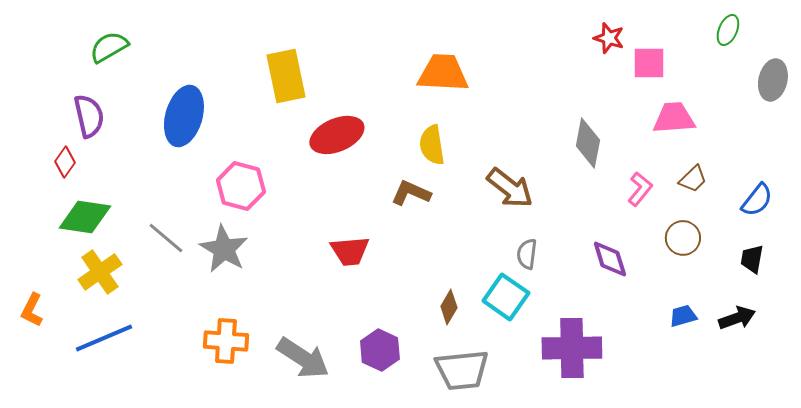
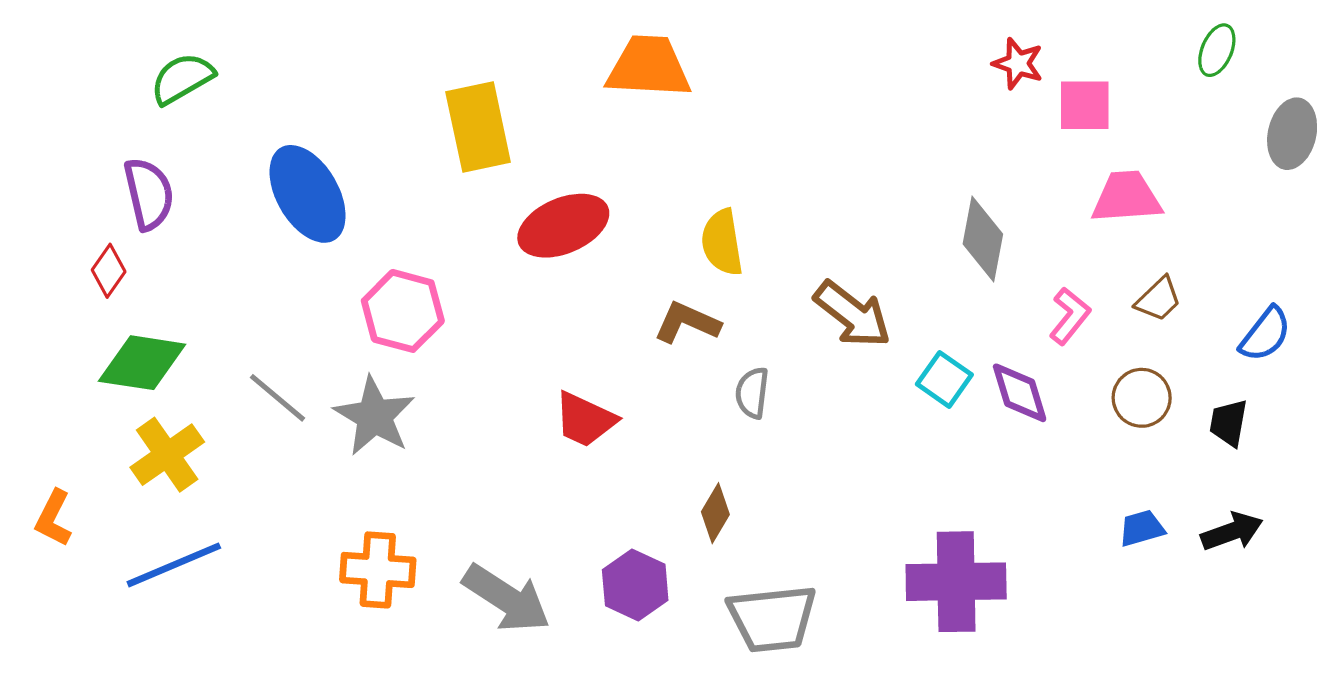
orange trapezoid: (443, 73) -> (649, 67), moved
blue ellipse: (184, 116) -> (308, 194), turned -46
red trapezoid: (350, 251) -> (585, 420), turned 30
gray semicircle: (527, 254) -> (752, 393), moved
purple diamond: (610, 259) -> (1020, 393), moved
black trapezoid: (752, 259) -> (1229, 423), moved
cyan square: (506, 297) -> (944, 379), moved, size x0.7
brown diamond: (449, 307) -> (715, 513), moved

